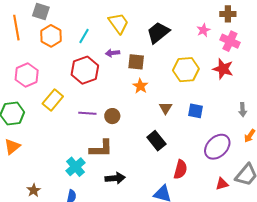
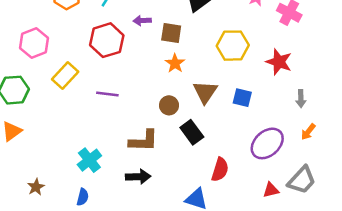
red star: (223, 69) -> (279, 62), moved
brown triangle: (166, 108) -> (205, 92), size x1.5
brown circle: (112, 116) -> (169, 105), moved
brown L-shape: (101, 149) -> (144, 141), moved

